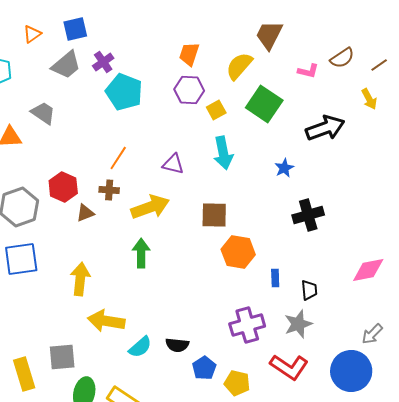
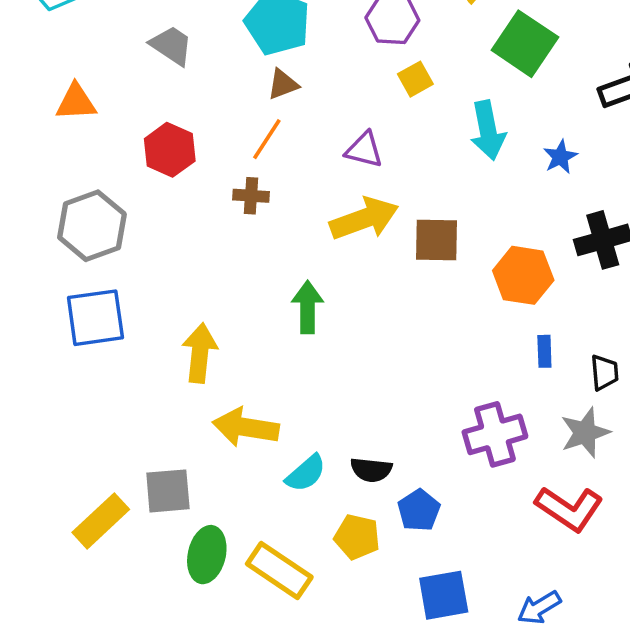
yellow square: (216, 110) -> (415, 79), moved
gray trapezoid: (43, 113) -> (171, 45), moved
cyan arrow: (223, 153) -> (488, 130), moved
red hexagon: (63, 187) -> (170, 150), moved
yellow arrow: (150, 207) -> (364, 219), moved
brown triangle: (85, 213) -> (283, 84), moved
orange hexagon: (238, 252) -> (523, 275), moved
yellow rectangle: (24, 374) -> (101, 521), turned 64
yellow pentagon: (237, 383) -> (357, 537), moved

